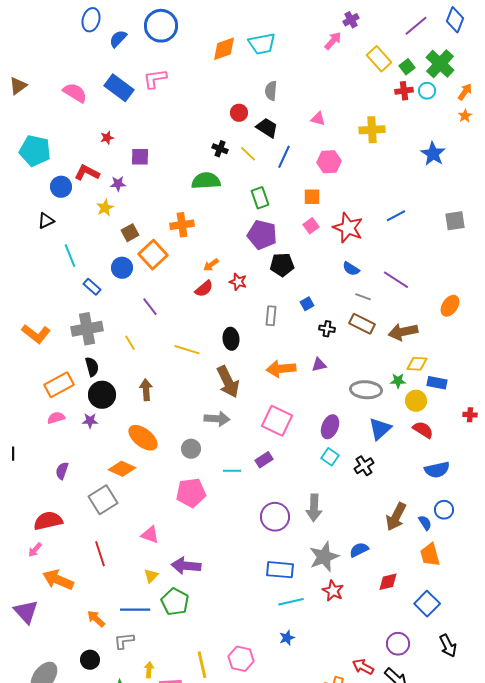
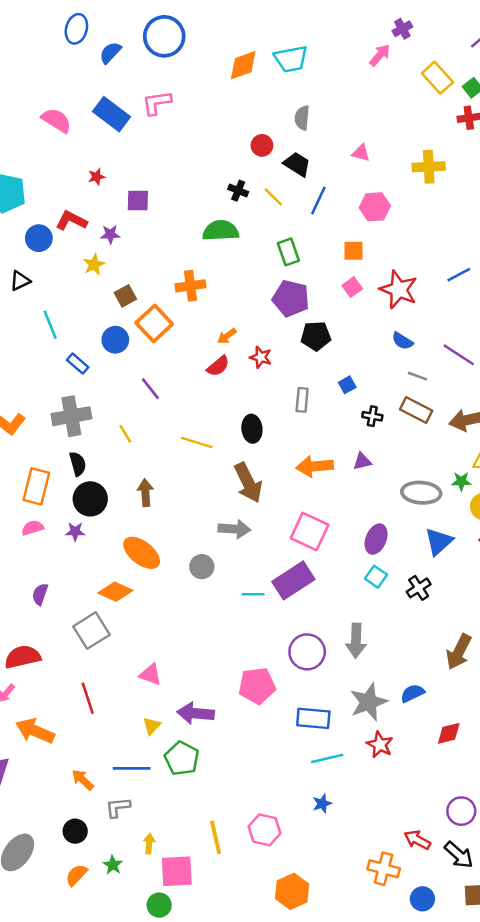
orange rectangle: (59, 385) -> (36, 486), turned -48
purple rectangle: (264, 460) -> (293, 580), size x1.8
pink pentagon: (191, 493) -> (257, 686), moved

